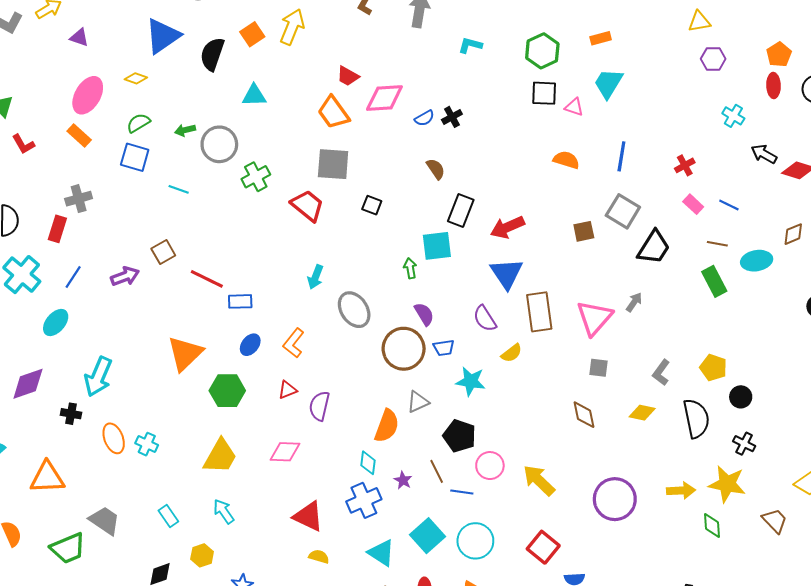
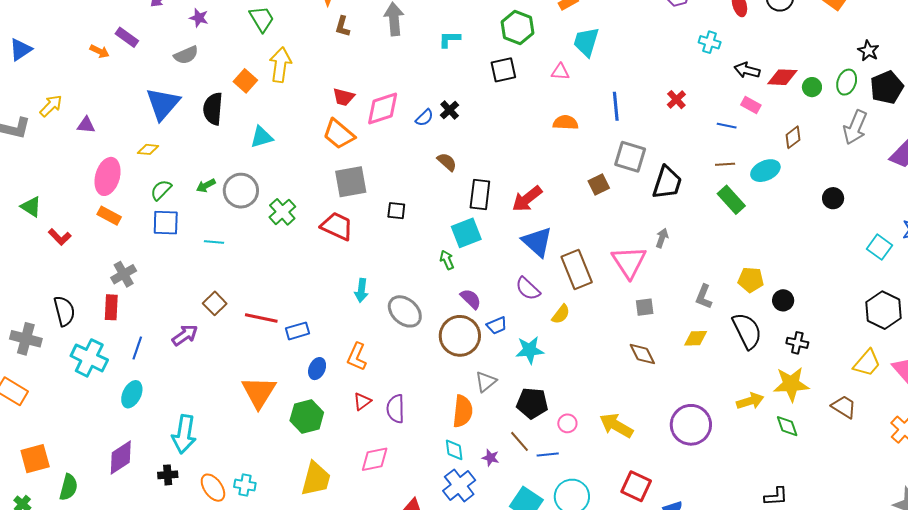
black square: (544, 93) -> (503, 70), moved
pink rectangle: (693, 204) -> (751, 105), moved
pink circle: (490, 466) -> (567, 423), size x0.7

